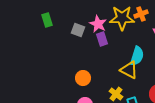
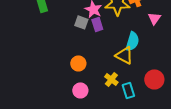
gray square: (78, 30) -> (81, 22), moved

